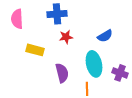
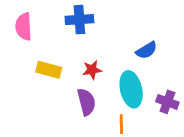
red star: (66, 37) -> (92, 70), moved

